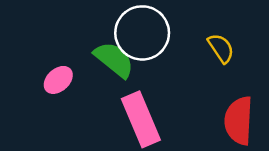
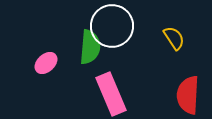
green semicircle: (114, 60) -> (90, 47), turned 56

